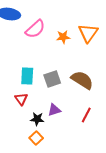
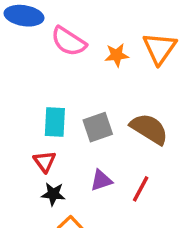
pink semicircle: (35, 29) -> (69, 41), turned 75
red line: (86, 115) -> (141, 189), moved
black star: (37, 119) -> (53, 194), moved

